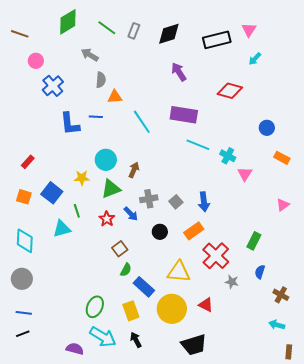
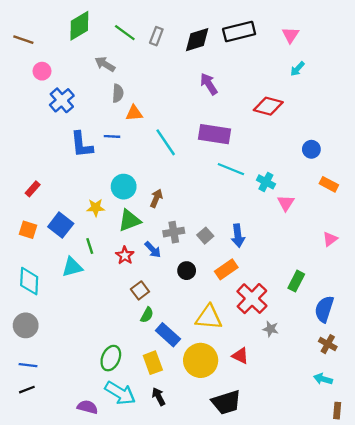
black rectangle: (217, 40) -> (239, 31), moved
blue semicircle: (260, 272) -> (324, 309), moved, size x1.6

